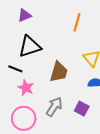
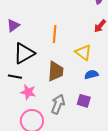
orange line: (77, 22) -> (55, 34), moved

